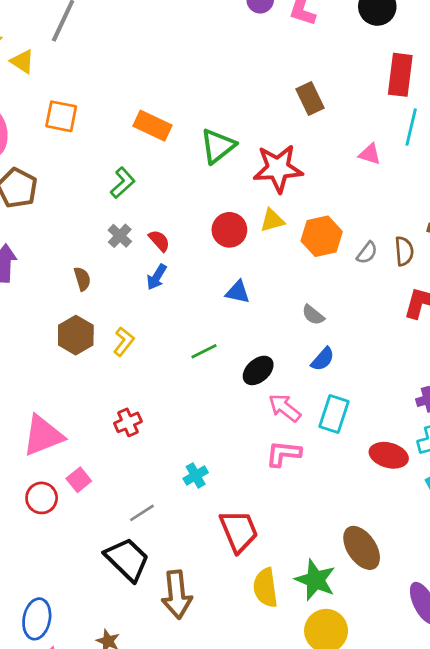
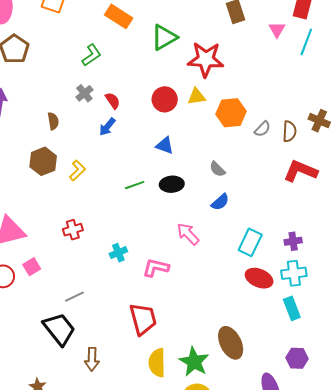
pink triangle: (370, 154) -> (277, 30), moved, turned 36
black ellipse: (258, 370) -> (172, 184), moved, turned 30
cyan rectangle: (334, 414) -> (250, 242), moved
pink L-shape: (283, 454) -> (156, 268), moved
cyan cross: (196, 475) -> (118, 253), moved
brown arrow: (177, 594) -> (92, 359), size x0.7

